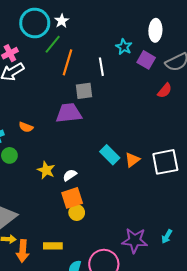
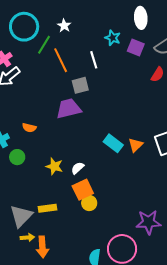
white star: (62, 21) -> (64, 26), moved
orange line: (67, 62) -> (61, 60), turned -35
yellow rectangle: (53, 246) -> (48, 208), moved

